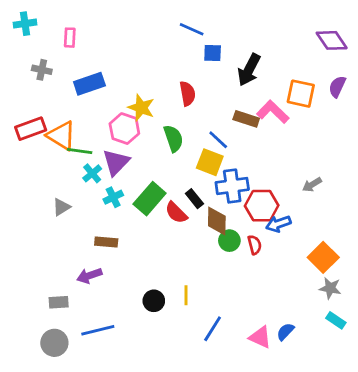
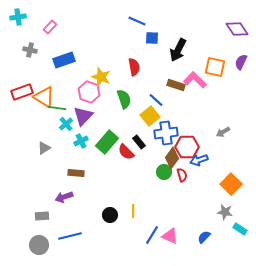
pink rectangle: (70, 38) -> (50, 27), turned 40
yellow square: (210, 162) -> (150, 116), turned 30
brown diamond: (217, 221) -> (172, 158), moved, turned 35
gray star: (330, 288) -> (225, 212), moved
pink triangle: (260, 337) -> (170, 236), moved

